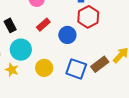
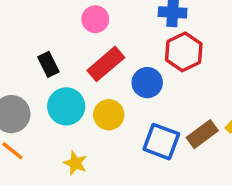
red rectangle: (43, 25) -> (106, 64), size x1.5
yellow circle: (44, 68) -> (109, 115), moved
yellow star: (12, 70) -> (75, 163), moved

